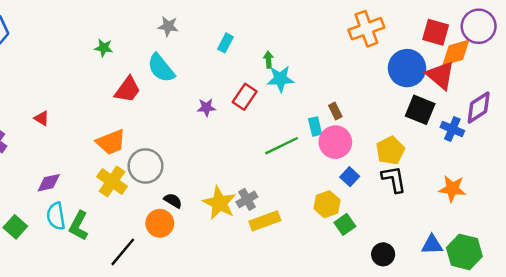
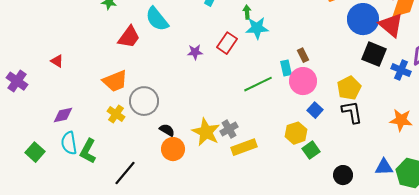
yellow cross: (112, 181) -> (116, 114), size x0.7
orange circle: (160, 223) -> (173, 149), moved

